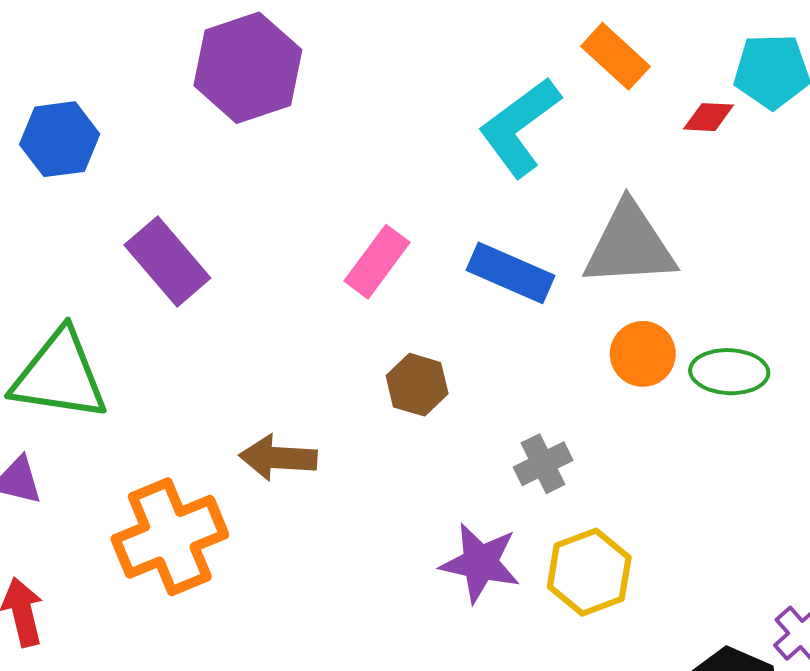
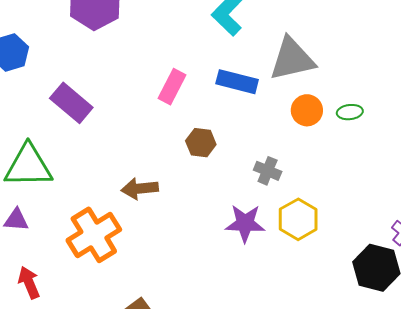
green ellipse: (729, 372) -> (350, 112), size x0.7
gray cross: (543, 464) -> (268, 171), turned -32

